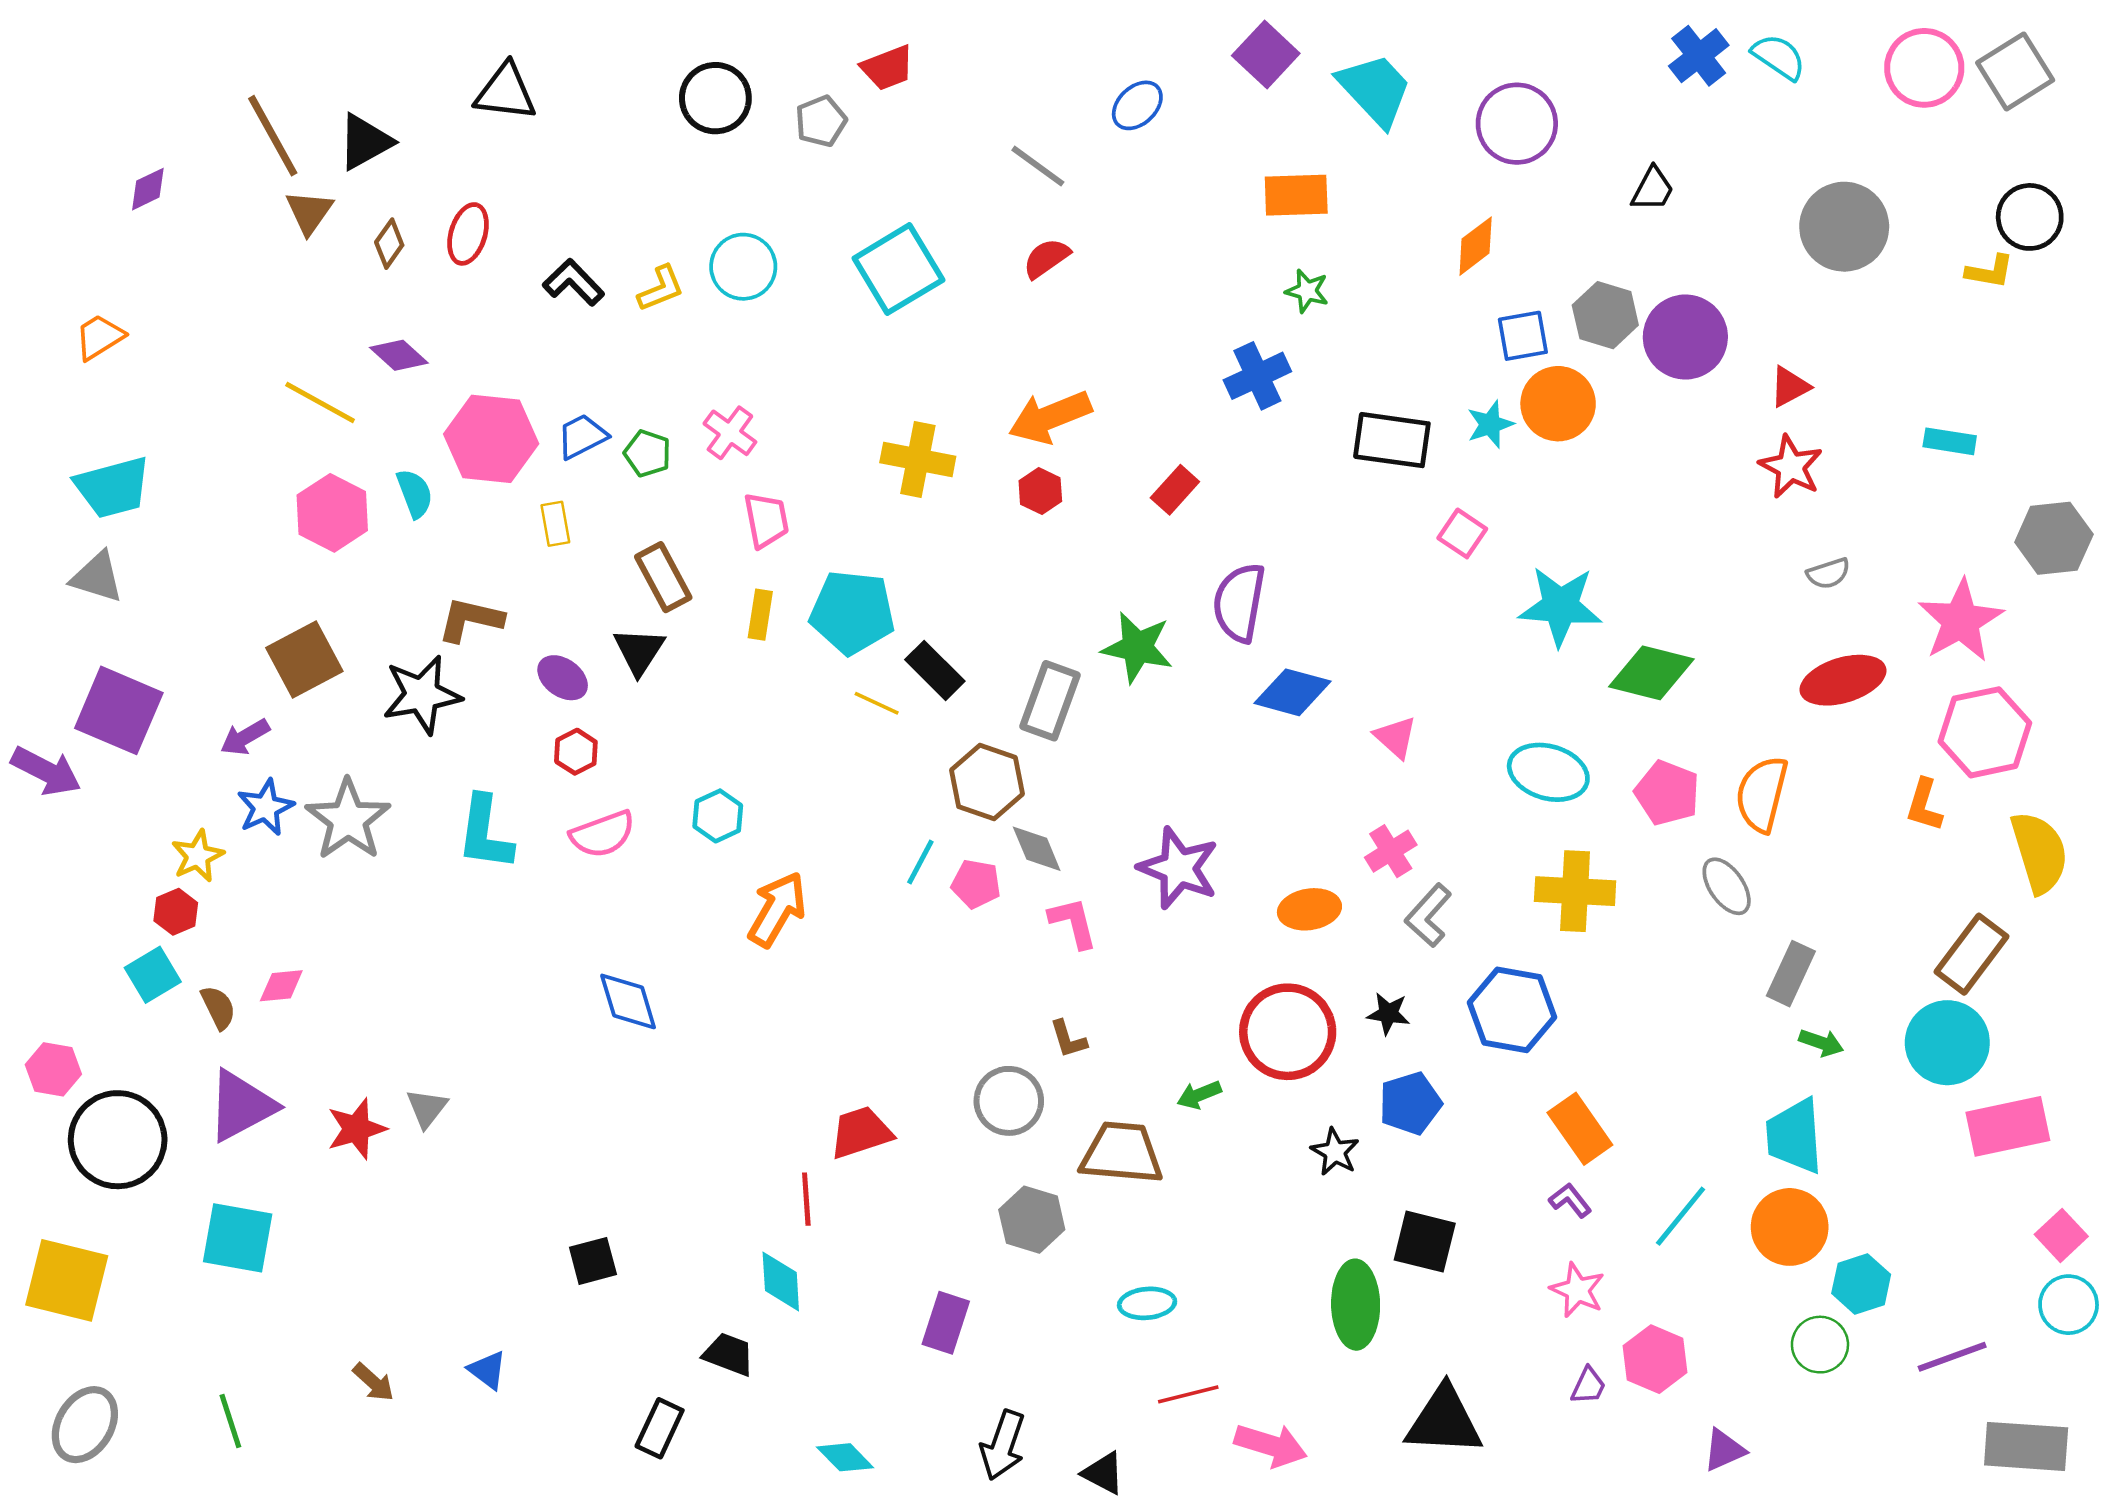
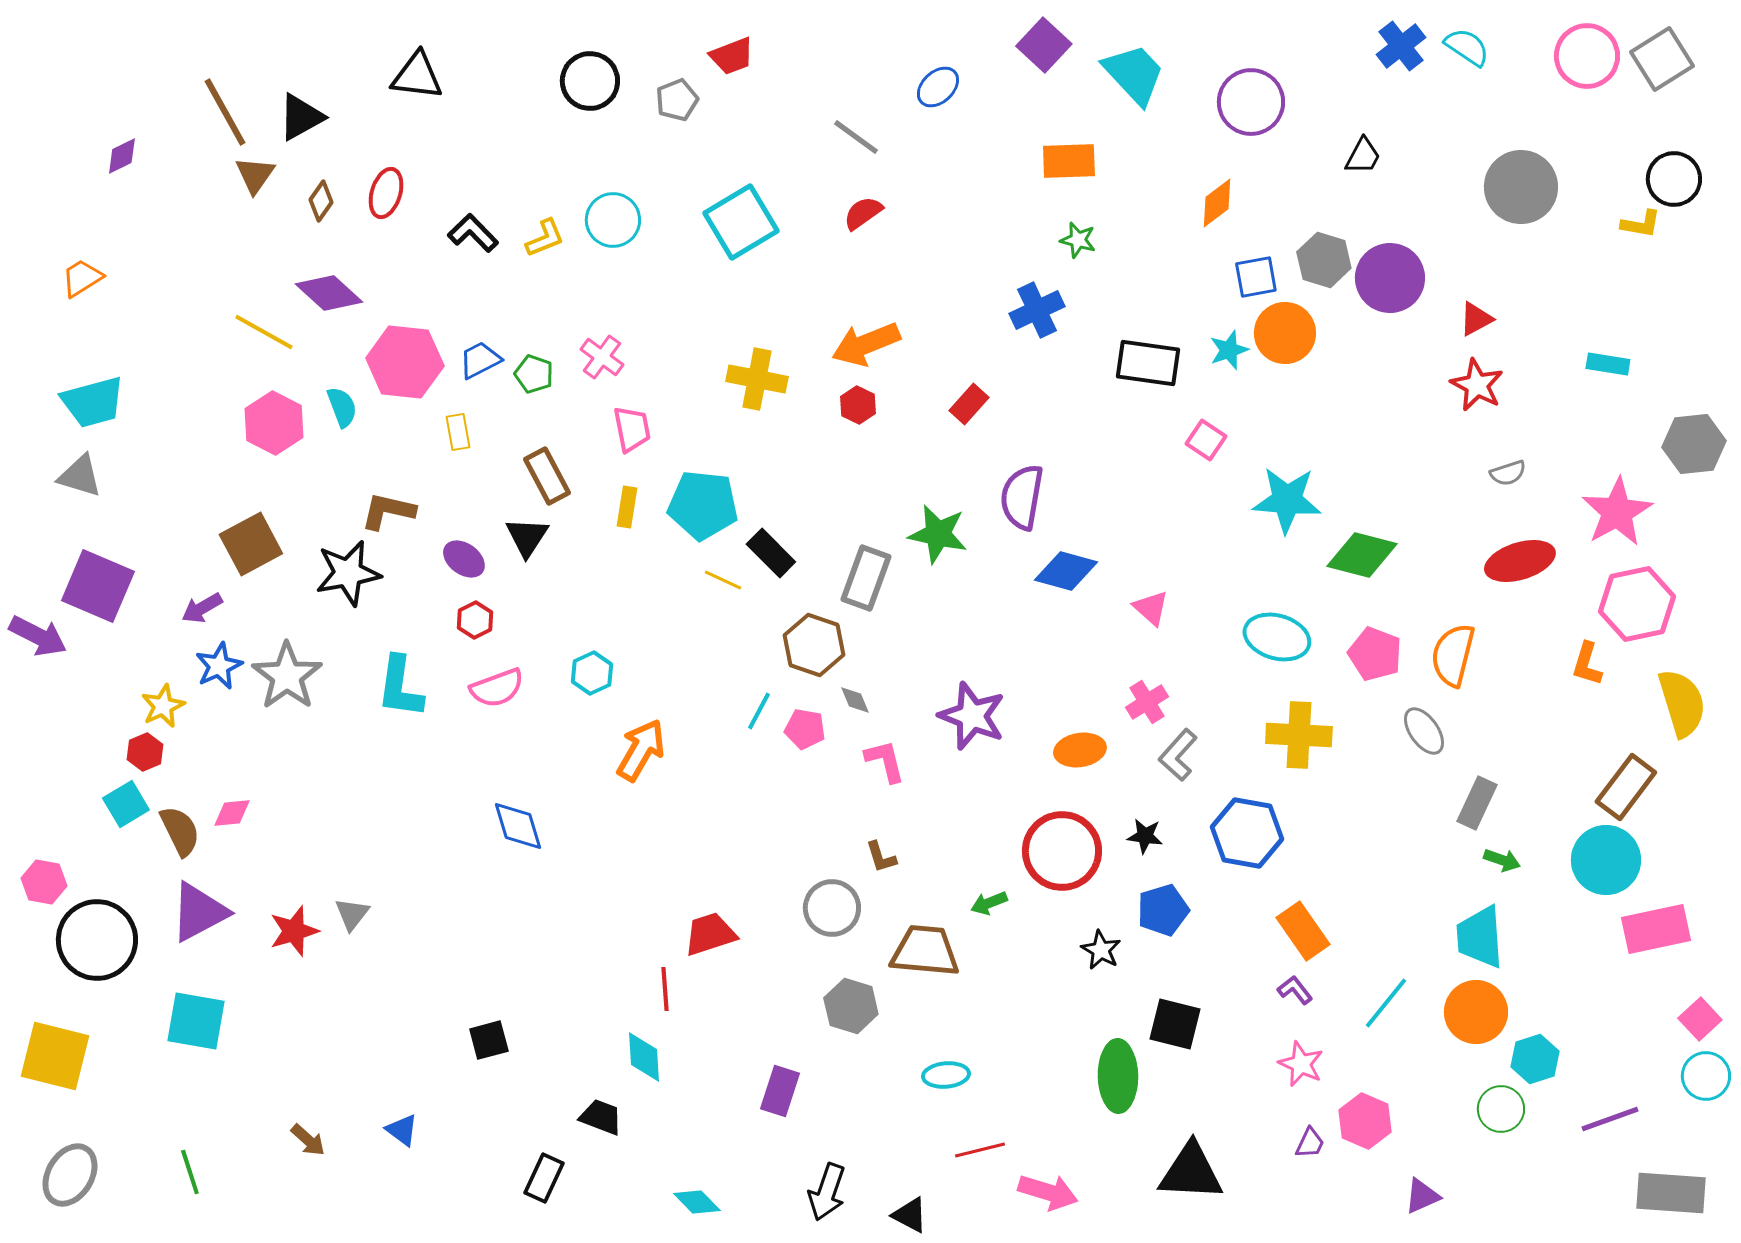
purple diamond: (399, 355) -> (329, 293), size x1.4
gray diamond: (1037, 849) -> (855, 700), size x0.7
brown semicircle: (218, 1008) -> (180, 831), size x1.4

